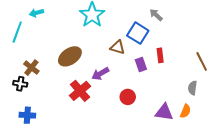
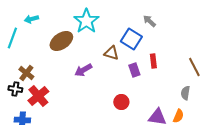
brown ellipse: (70, 56) -> (61, 41), moved
purple arrow: (100, 74) -> (83, 70), moved
red cross: (80, 91) -> (38, 96), moved

